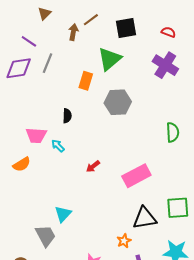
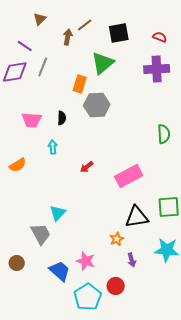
purple cross: (165, 65) -> (157, 69), turned -35
gray hexagon: (118, 102) -> (97, 105), moved
pink trapezoid: (36, 135) -> (32, 120), moved
cyan arrow: (58, 146) -> (53, 147), turned 40

